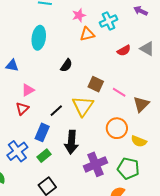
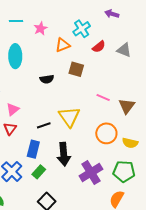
pink star: (79, 15) -> (41, 28), moved
red semicircle: (124, 51) -> (99, 47), moved
black semicircle: (66, 65) -> (47, 79), turned 56
brown square: (96, 84) -> (76, 69), moved
black line: (56, 111) -> (44, 125), turned 32

